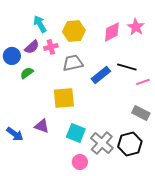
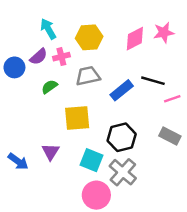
pink star: (136, 27) -> (164, 33), turned 30
green semicircle: (27, 73) -> (49, 87), moved
purple triangle: (42, 126) -> (51, 152), turned 42
black hexagon: (130, 144) -> (122, 137), moved
pink circle: (80, 162) -> (96, 195), size x1.5

